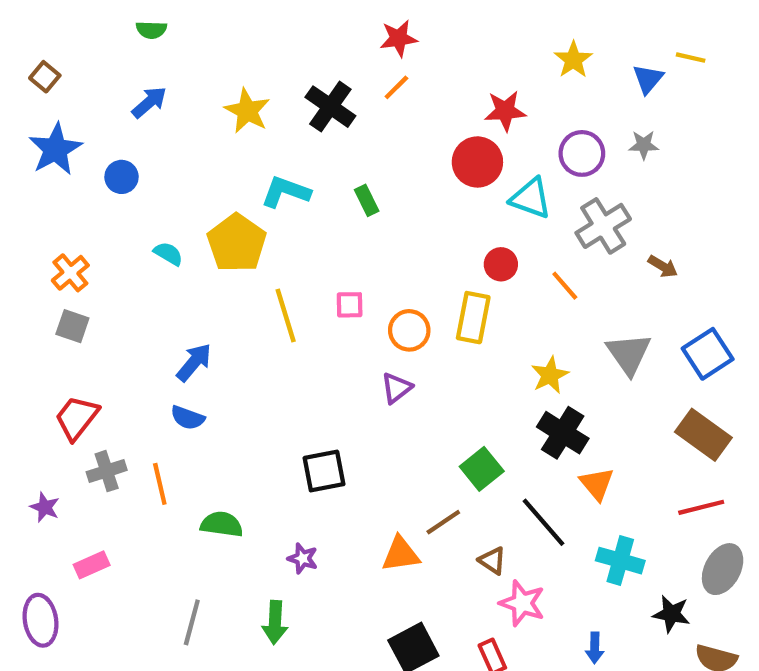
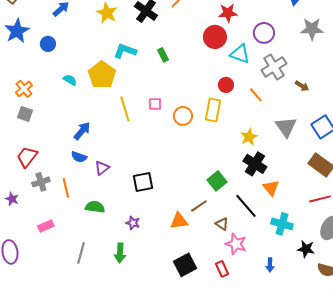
gray star: (644, 145) -> (312, 29), moved, size x1.6
purple triangle: (396, 388) -> (102, 168), moved
pink rectangle: (92, 565) -> (46, 226), moved

